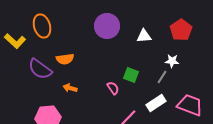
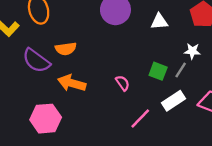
green square: (131, 75) -> (158, 71), moved
orange arrow: (70, 88) -> (72, 83), size x1.6

